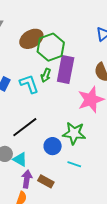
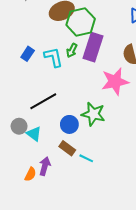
cyan line: (74, 164) -> (86, 158), moved
purple arrow: (27, 179) -> (45, 166), moved
brown rectangle: (46, 181) -> (67, 148), moved

